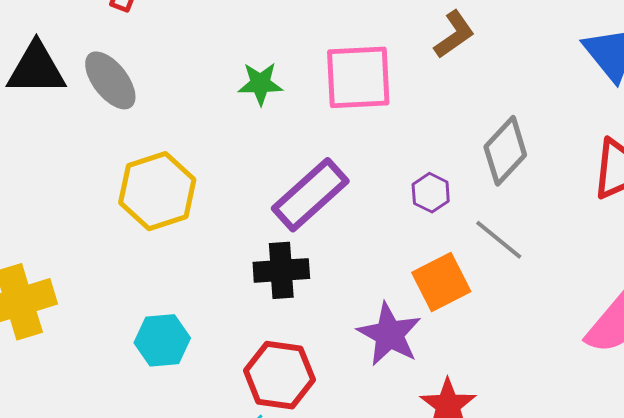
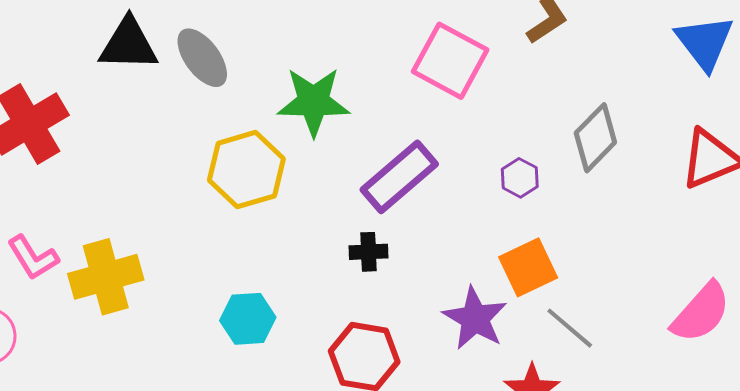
pink square: (358, 77) -> (450, 61), turned 30
green star: (260, 84) -> (314, 102), moved, size x1.6
gray line: (499, 240) -> (570, 328), moved
black cross: (281, 270) -> (368, 252), size x0.7

